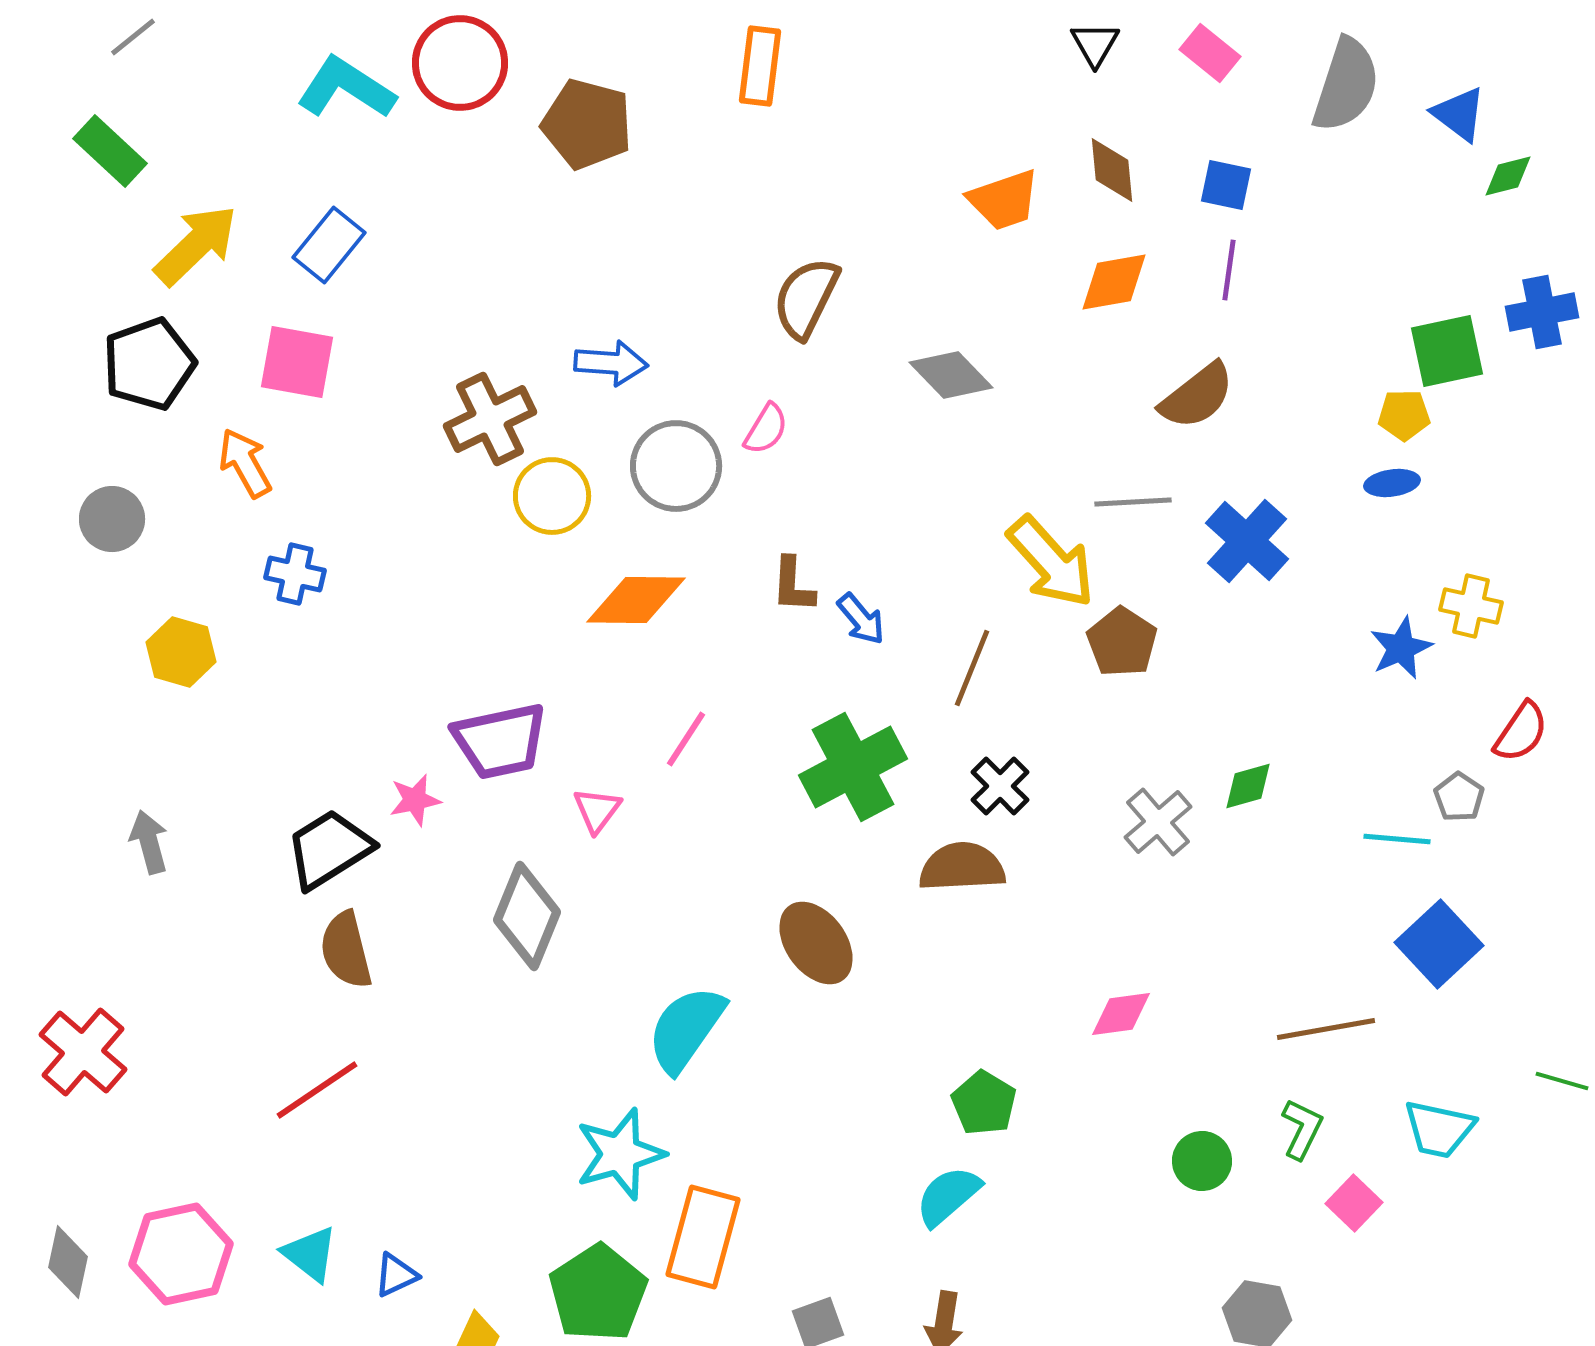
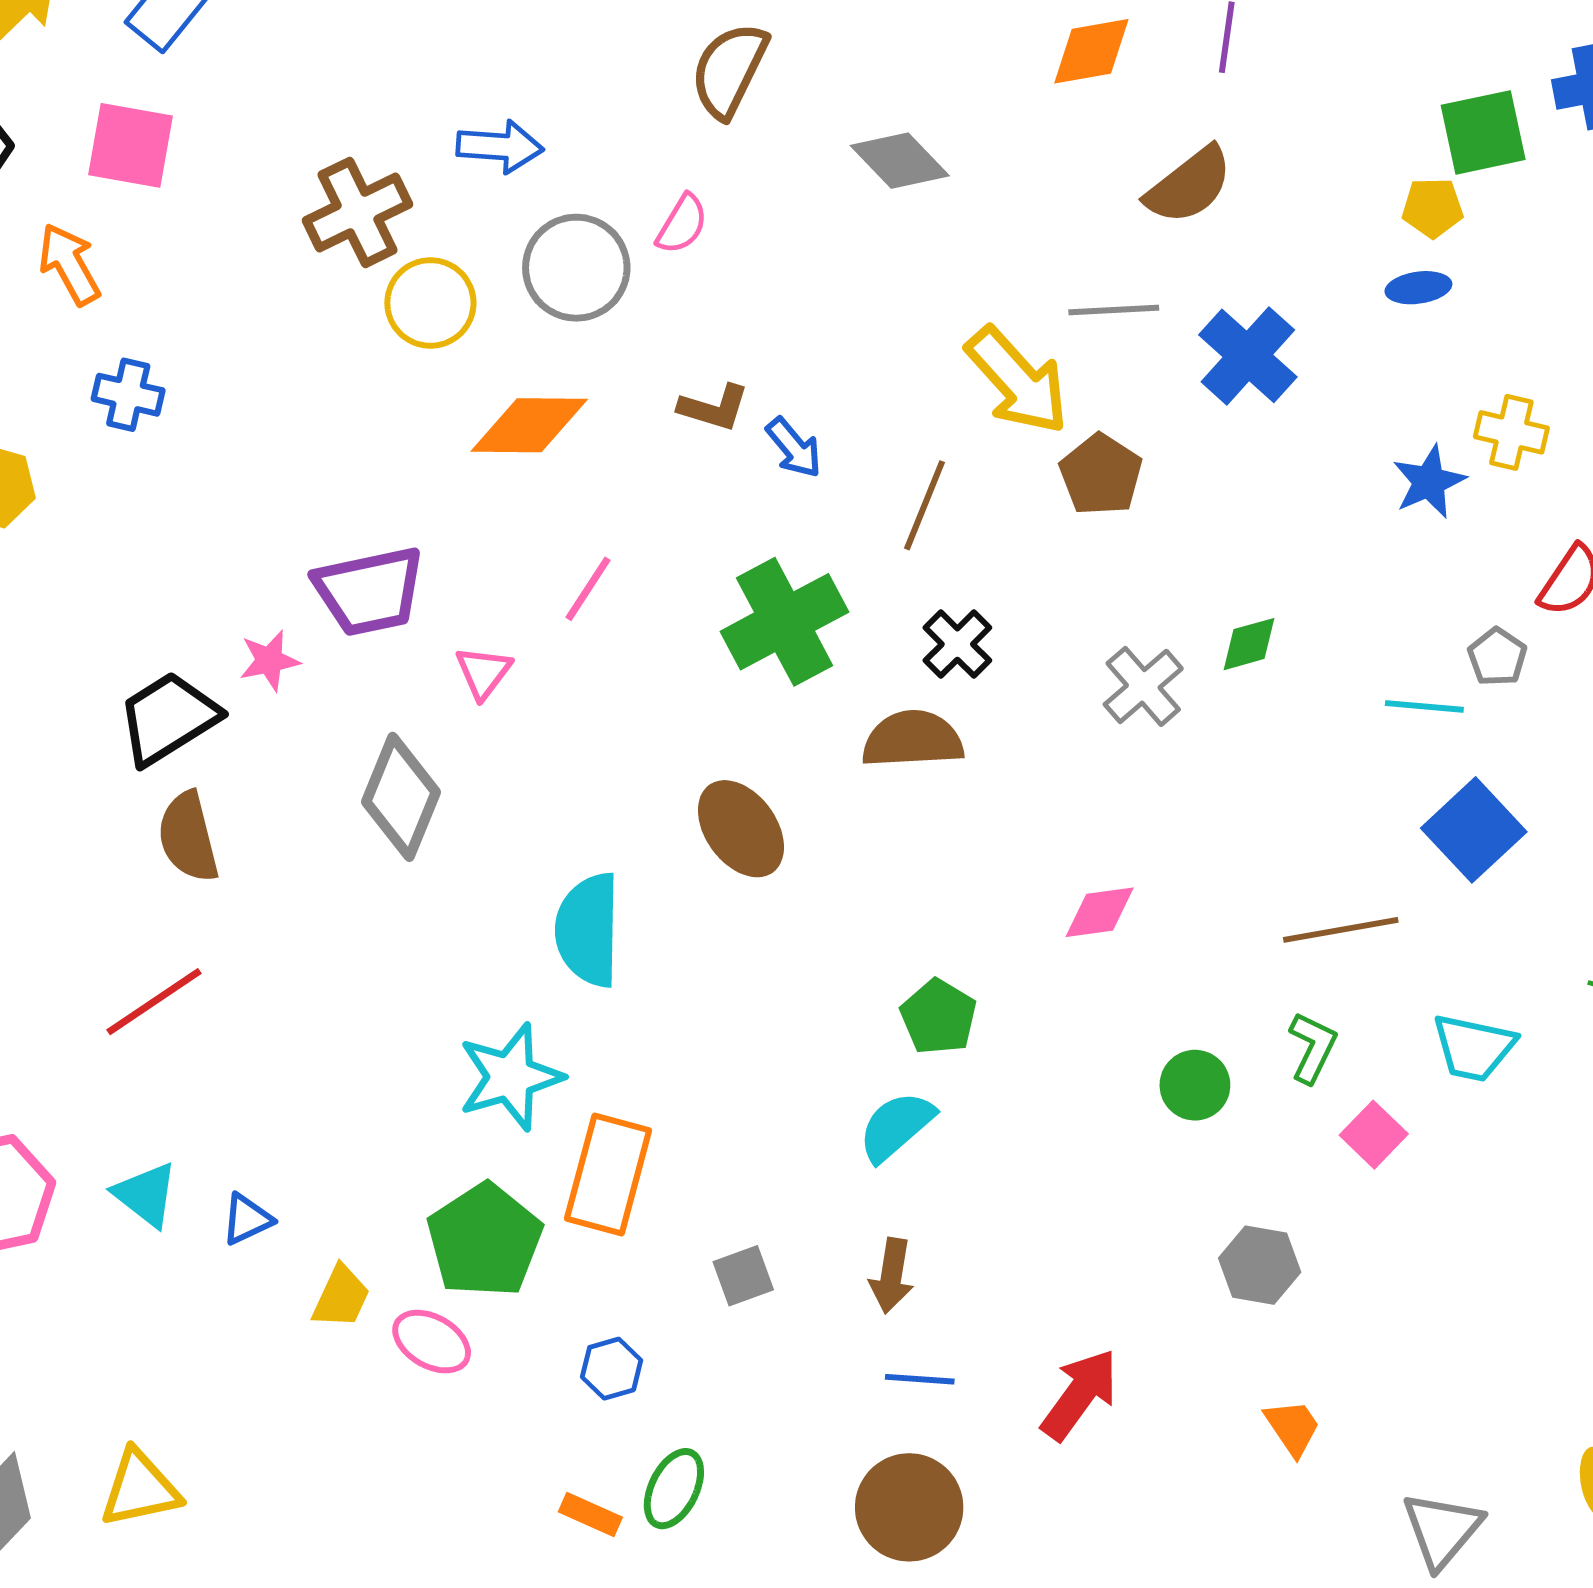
brown L-shape: (793, 585) -> (714, 408), turned -76
cyan semicircle: (686, 1029) -> (588, 930), turned -34

